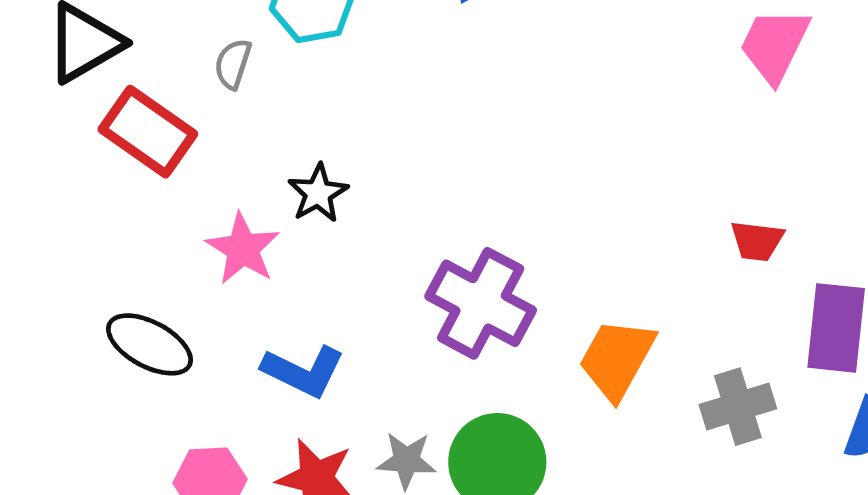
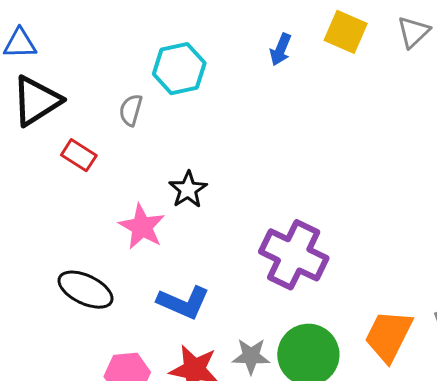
red rectangle: (148, 132) -> (79, 155), size x0.6
orange trapezoid: (617, 359) -> (389, 336), moved

